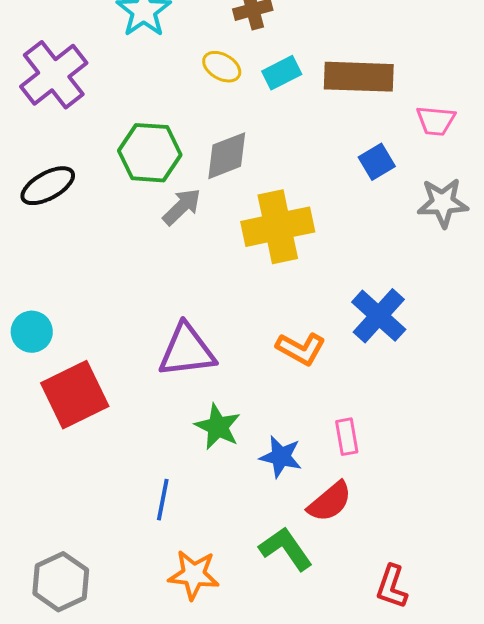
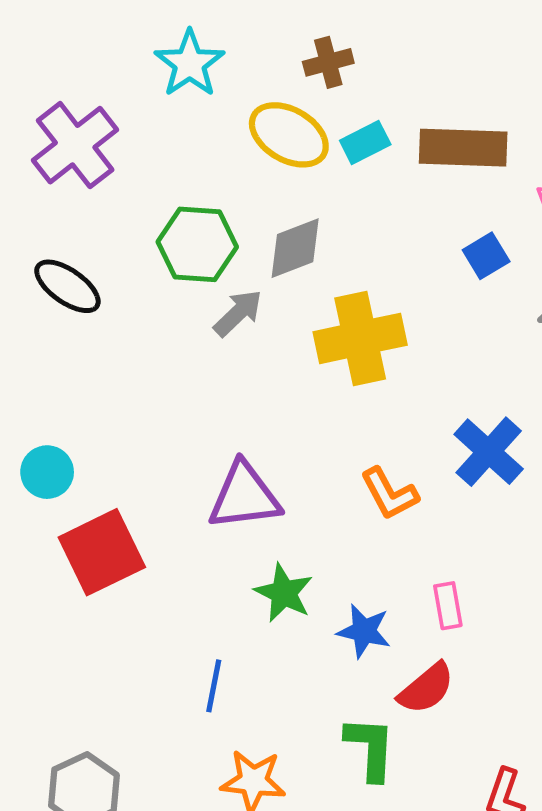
yellow ellipse: (222, 67) -> (289, 135), size x1.6
black ellipse: (48, 186) -> (67, 286), turned 64
orange L-shape: (301, 349) -> (389, 494), turned 33
green L-shape: (286, 549) -> (370, 748), turned 38

